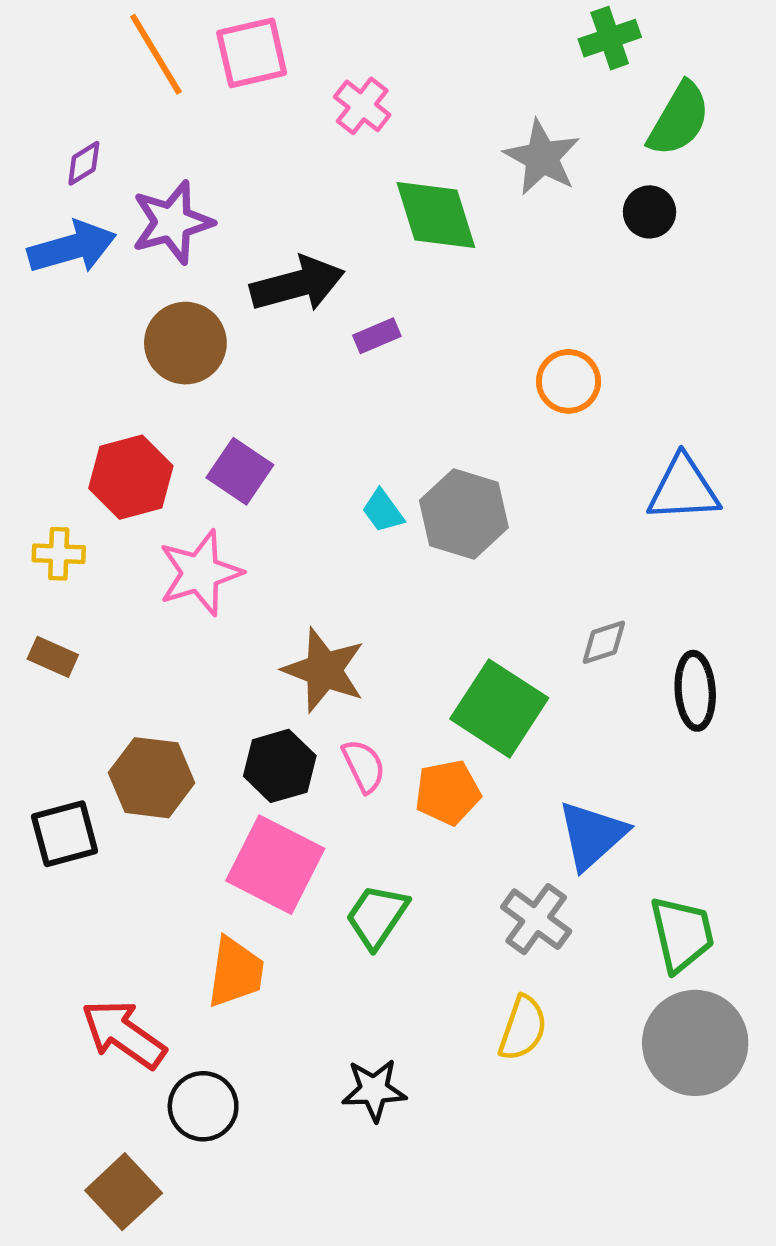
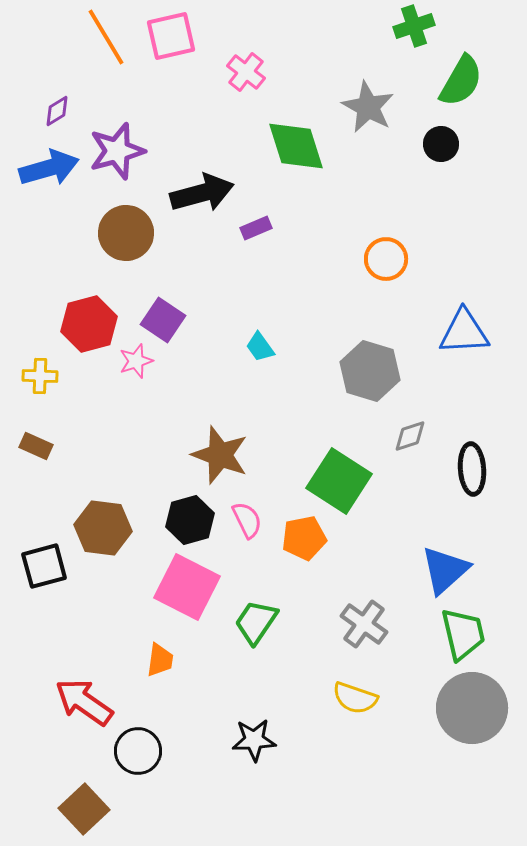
gray hexagon: (464, 514) -> (370, 371), moved
pink star: (200, 573) -> (136, 361), moved, size x0.6
blue triangle: (592, 835) -> (445, 570), moved
orange trapezoid: (236, 972) -> (160, 660), size x0.7
yellow semicircle: (523, 1028) -> (355, 698), turned 90

